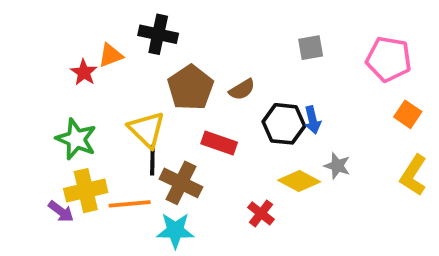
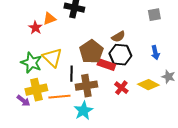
brown pentagon: (191, 88) -> (91, 52), moved
black hexagon: (284, 124) -> (120, 55), moved
yellow triangle: (147, 130) -> (52, 58), moved
brown cross: (181, 183) -> (86, 86), turned -35
red cross: (261, 213) -> (121, 88), moved
cyan star: (175, 231) -> (83, 111), turned -30

